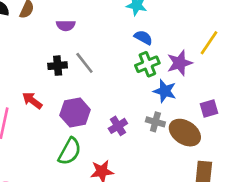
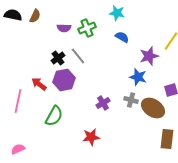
green cross: (147, 64) -> (87, 28), moved
black cross: (58, 66) -> (58, 58), turned -32
purple hexagon: (75, 112) -> (64, 80), moved
green semicircle: (70, 151) -> (54, 116), moved

